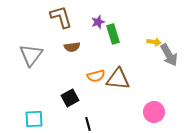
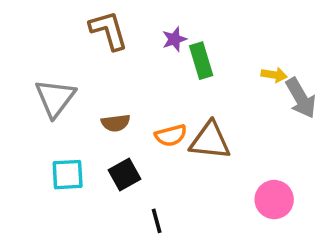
brown semicircle: (72, 47) -> (116, 123), moved
cyan square: (34, 119) -> (68, 175), moved

